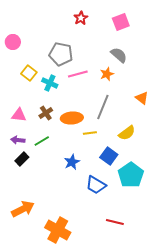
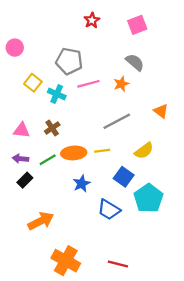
gray line: (103, 107) -> (117, 121), turned 40
orange ellipse: (72, 118) -> (74, 153), moved
orange arrow: (23, 209) -> (41, 221), moved
red line: (115, 222) -> (118, 264), moved

